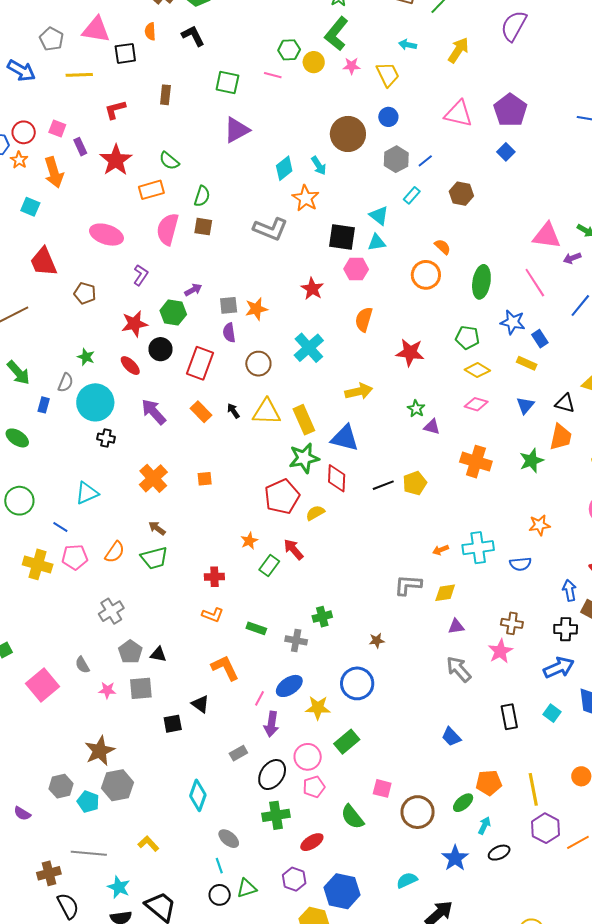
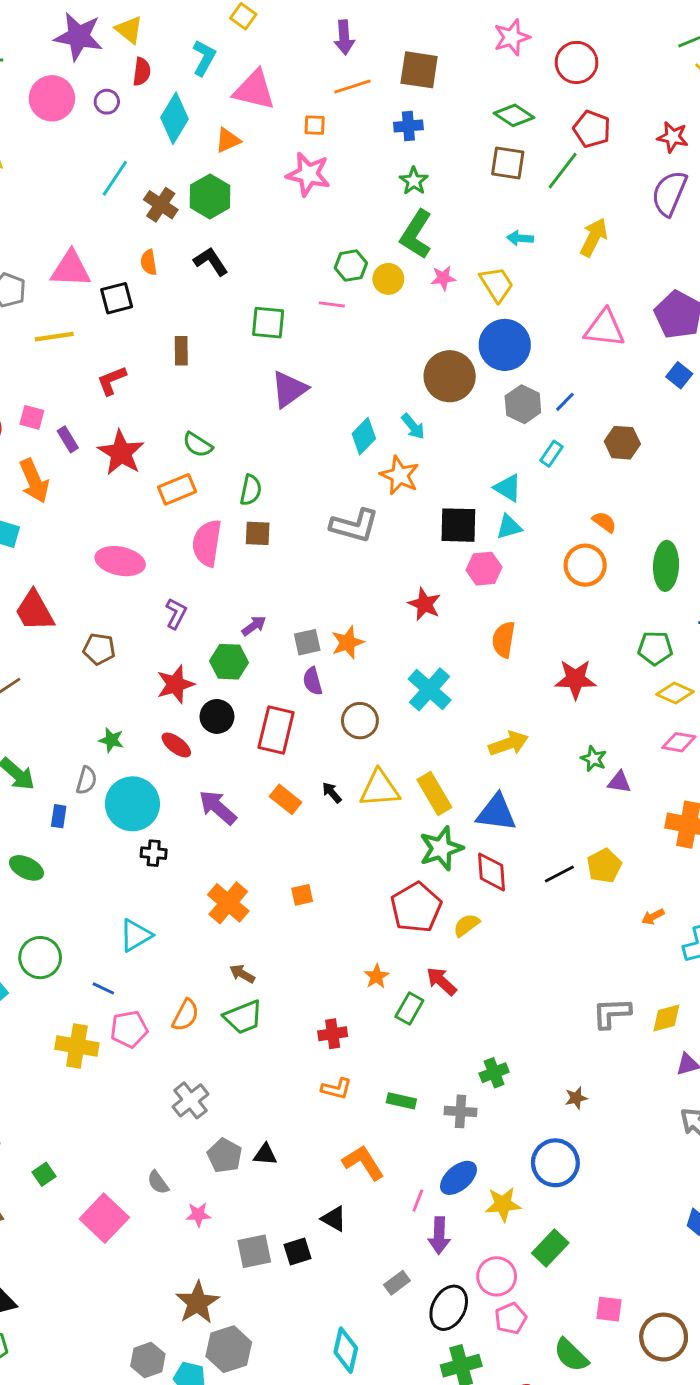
blue circle: (388, 117) -> (505, 345), size x1.8
orange arrow: (441, 550) -> (653, 917), moved
gray square: (141, 688) -> (254, 1251), moved

